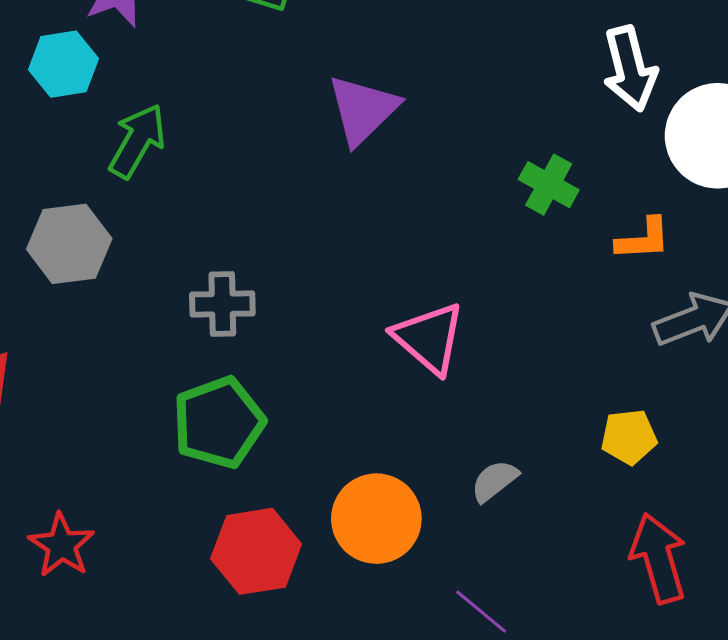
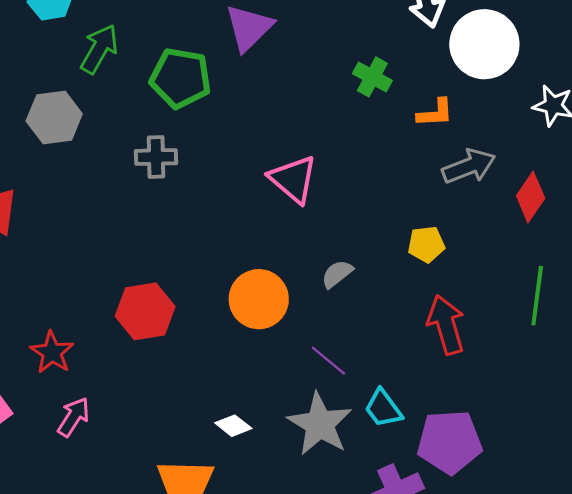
green pentagon: (219, 423) -> (181, 78), moved, turned 30
red star: (61, 545) -> (52, 352), moved
red hexagon: (256, 551) -> (145, 311), moved

